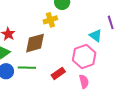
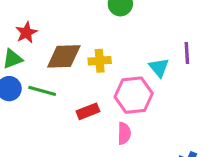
yellow cross: (50, 20) -> (100, 61), moved

